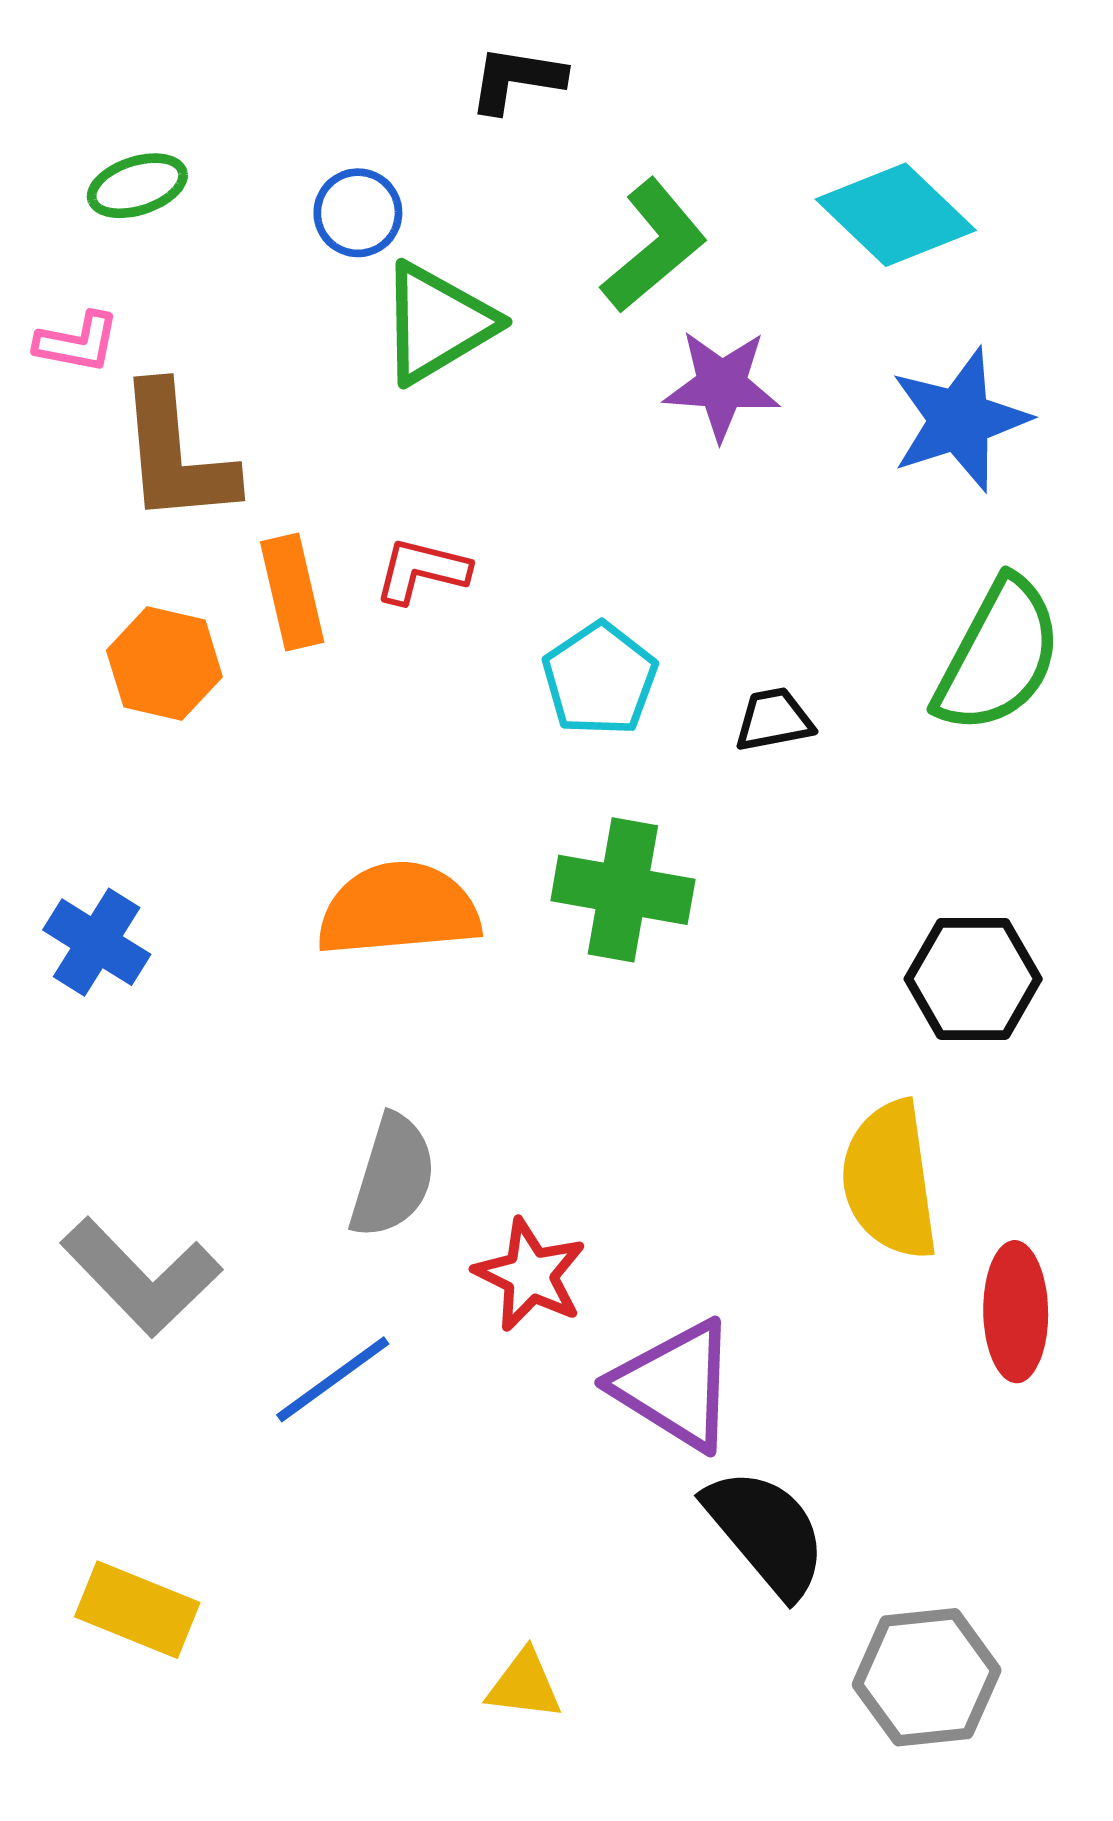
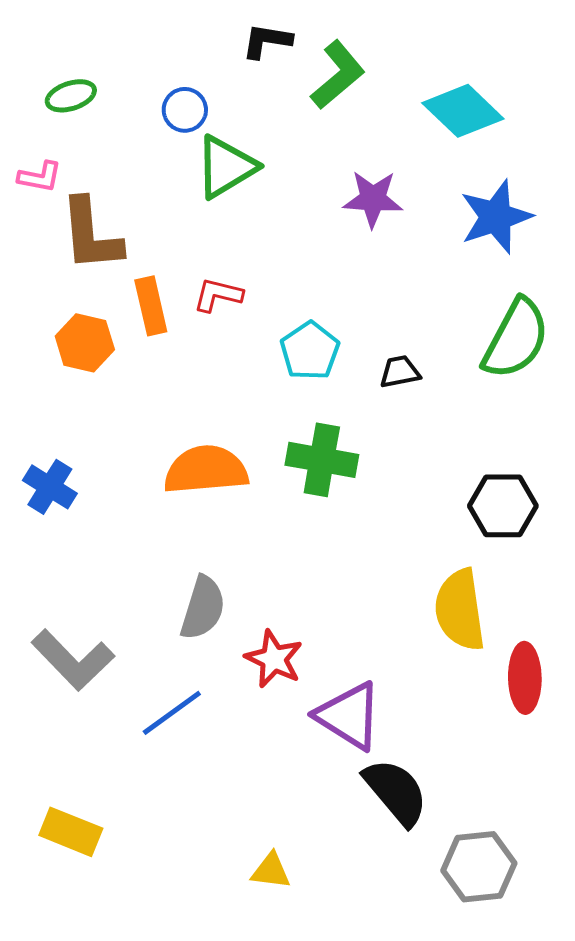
green L-shape: (654, 246) -> (338, 75), moved

